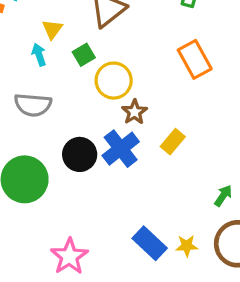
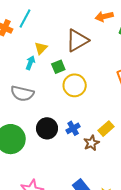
cyan arrow: (39, 55) -> (30, 63), turned 32
brown star: (134, 112) -> (91, 143), moved
blue cross: (121, 149) -> (73, 128), size x0.6

